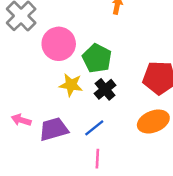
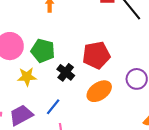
black cross: (105, 89) -> (66, 72), moved

